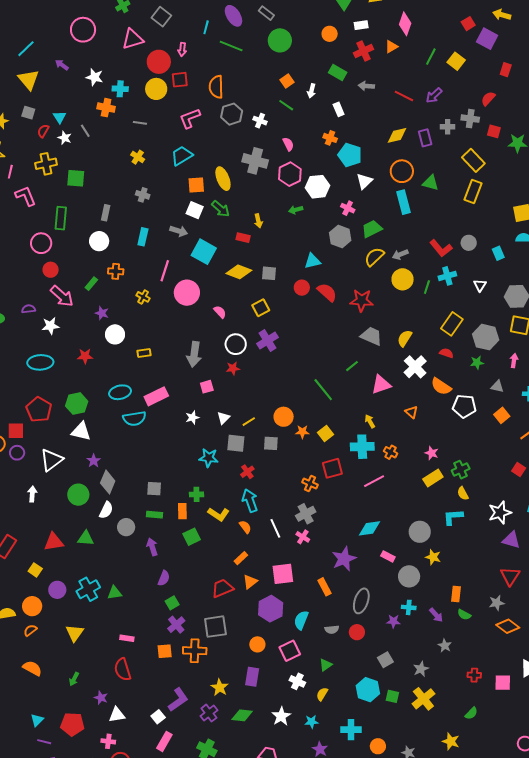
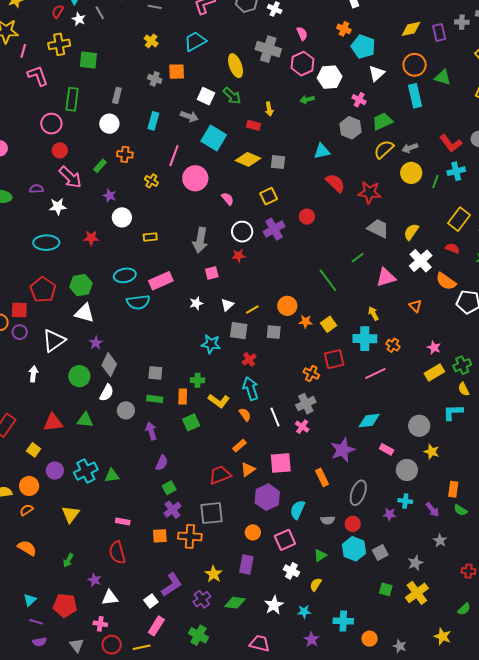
orange square: (196, 185) -> (177, 72), moved
red circle: (302, 288) -> (307, 217), moved
cyan hexagon: (368, 690) -> (354, 549), moved

